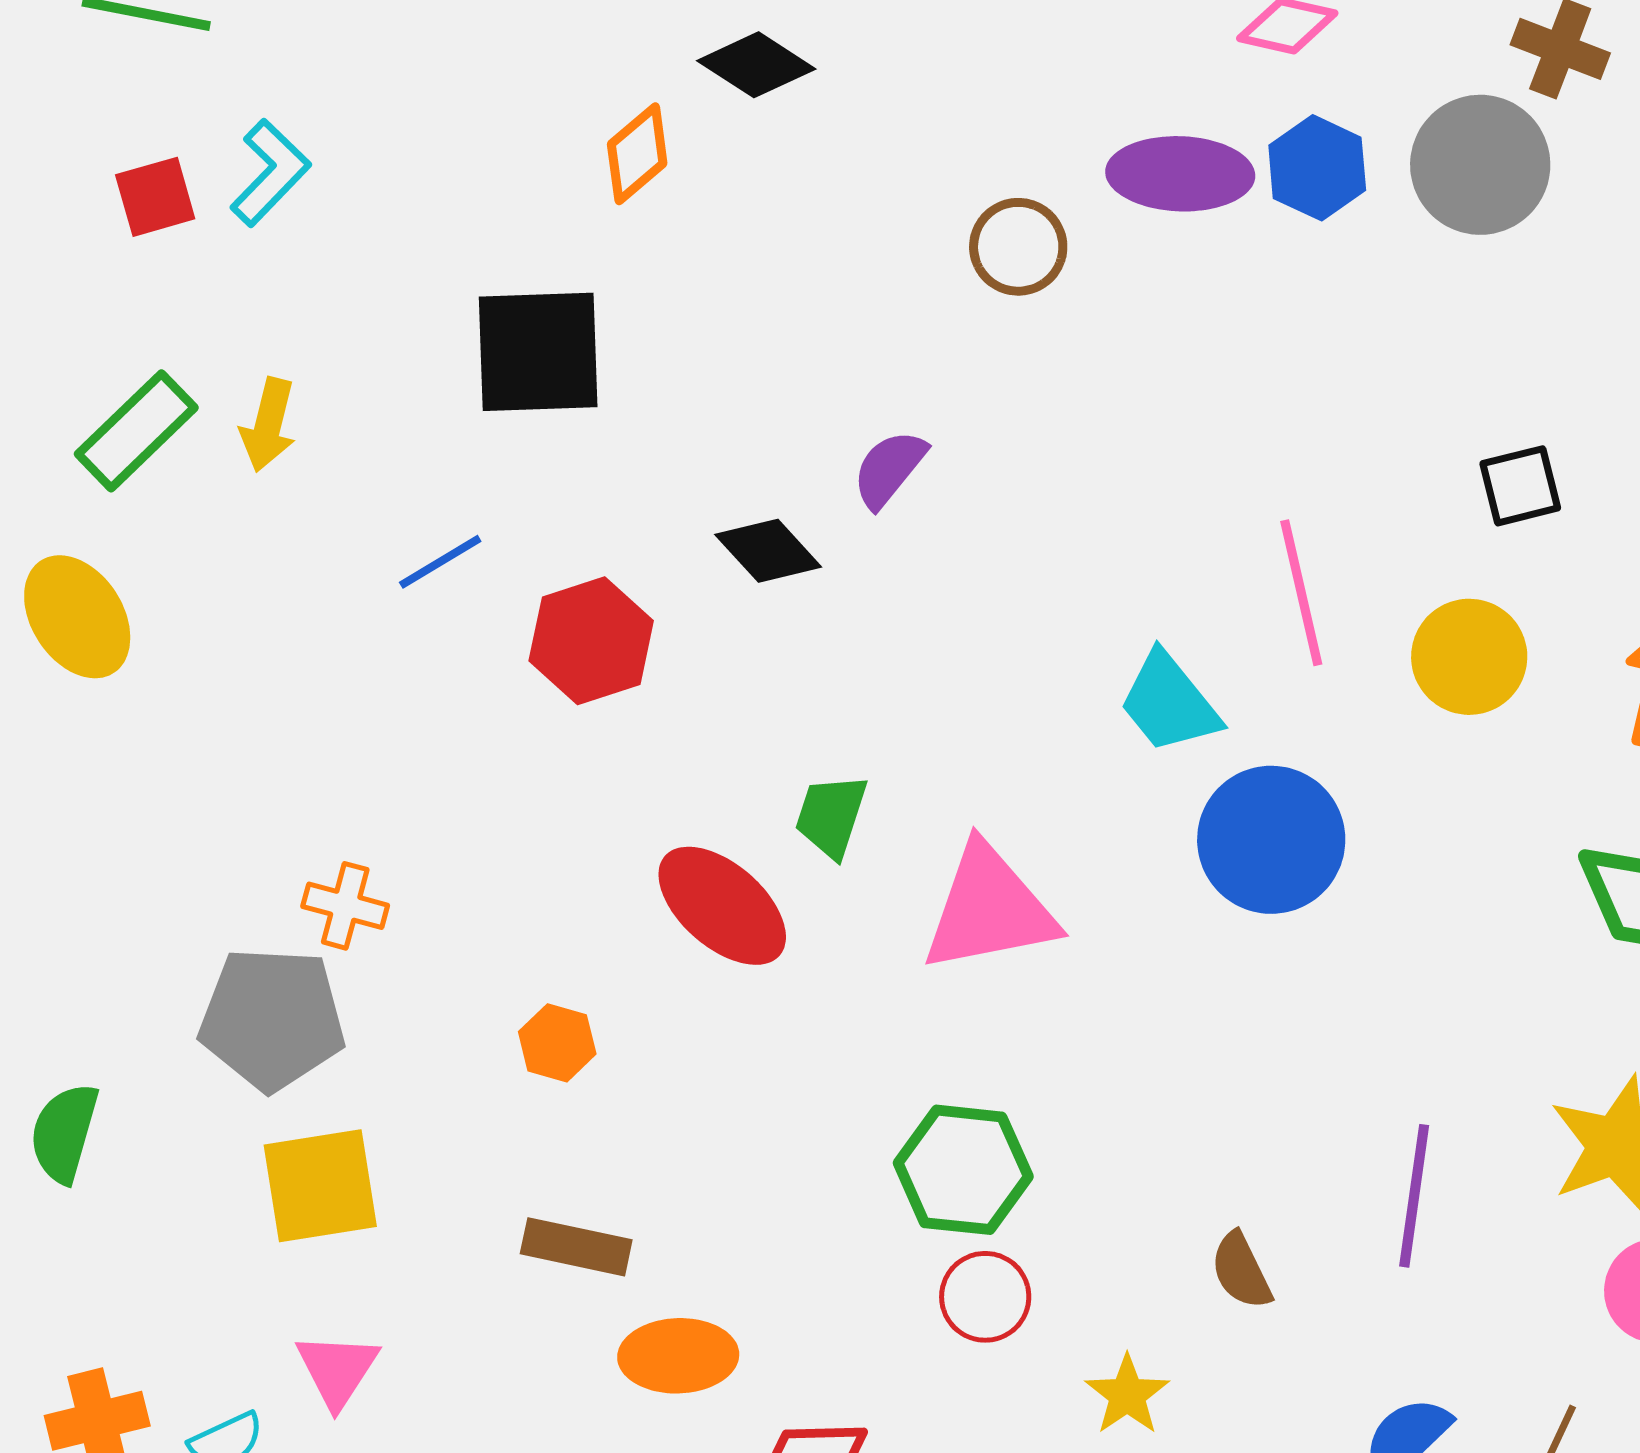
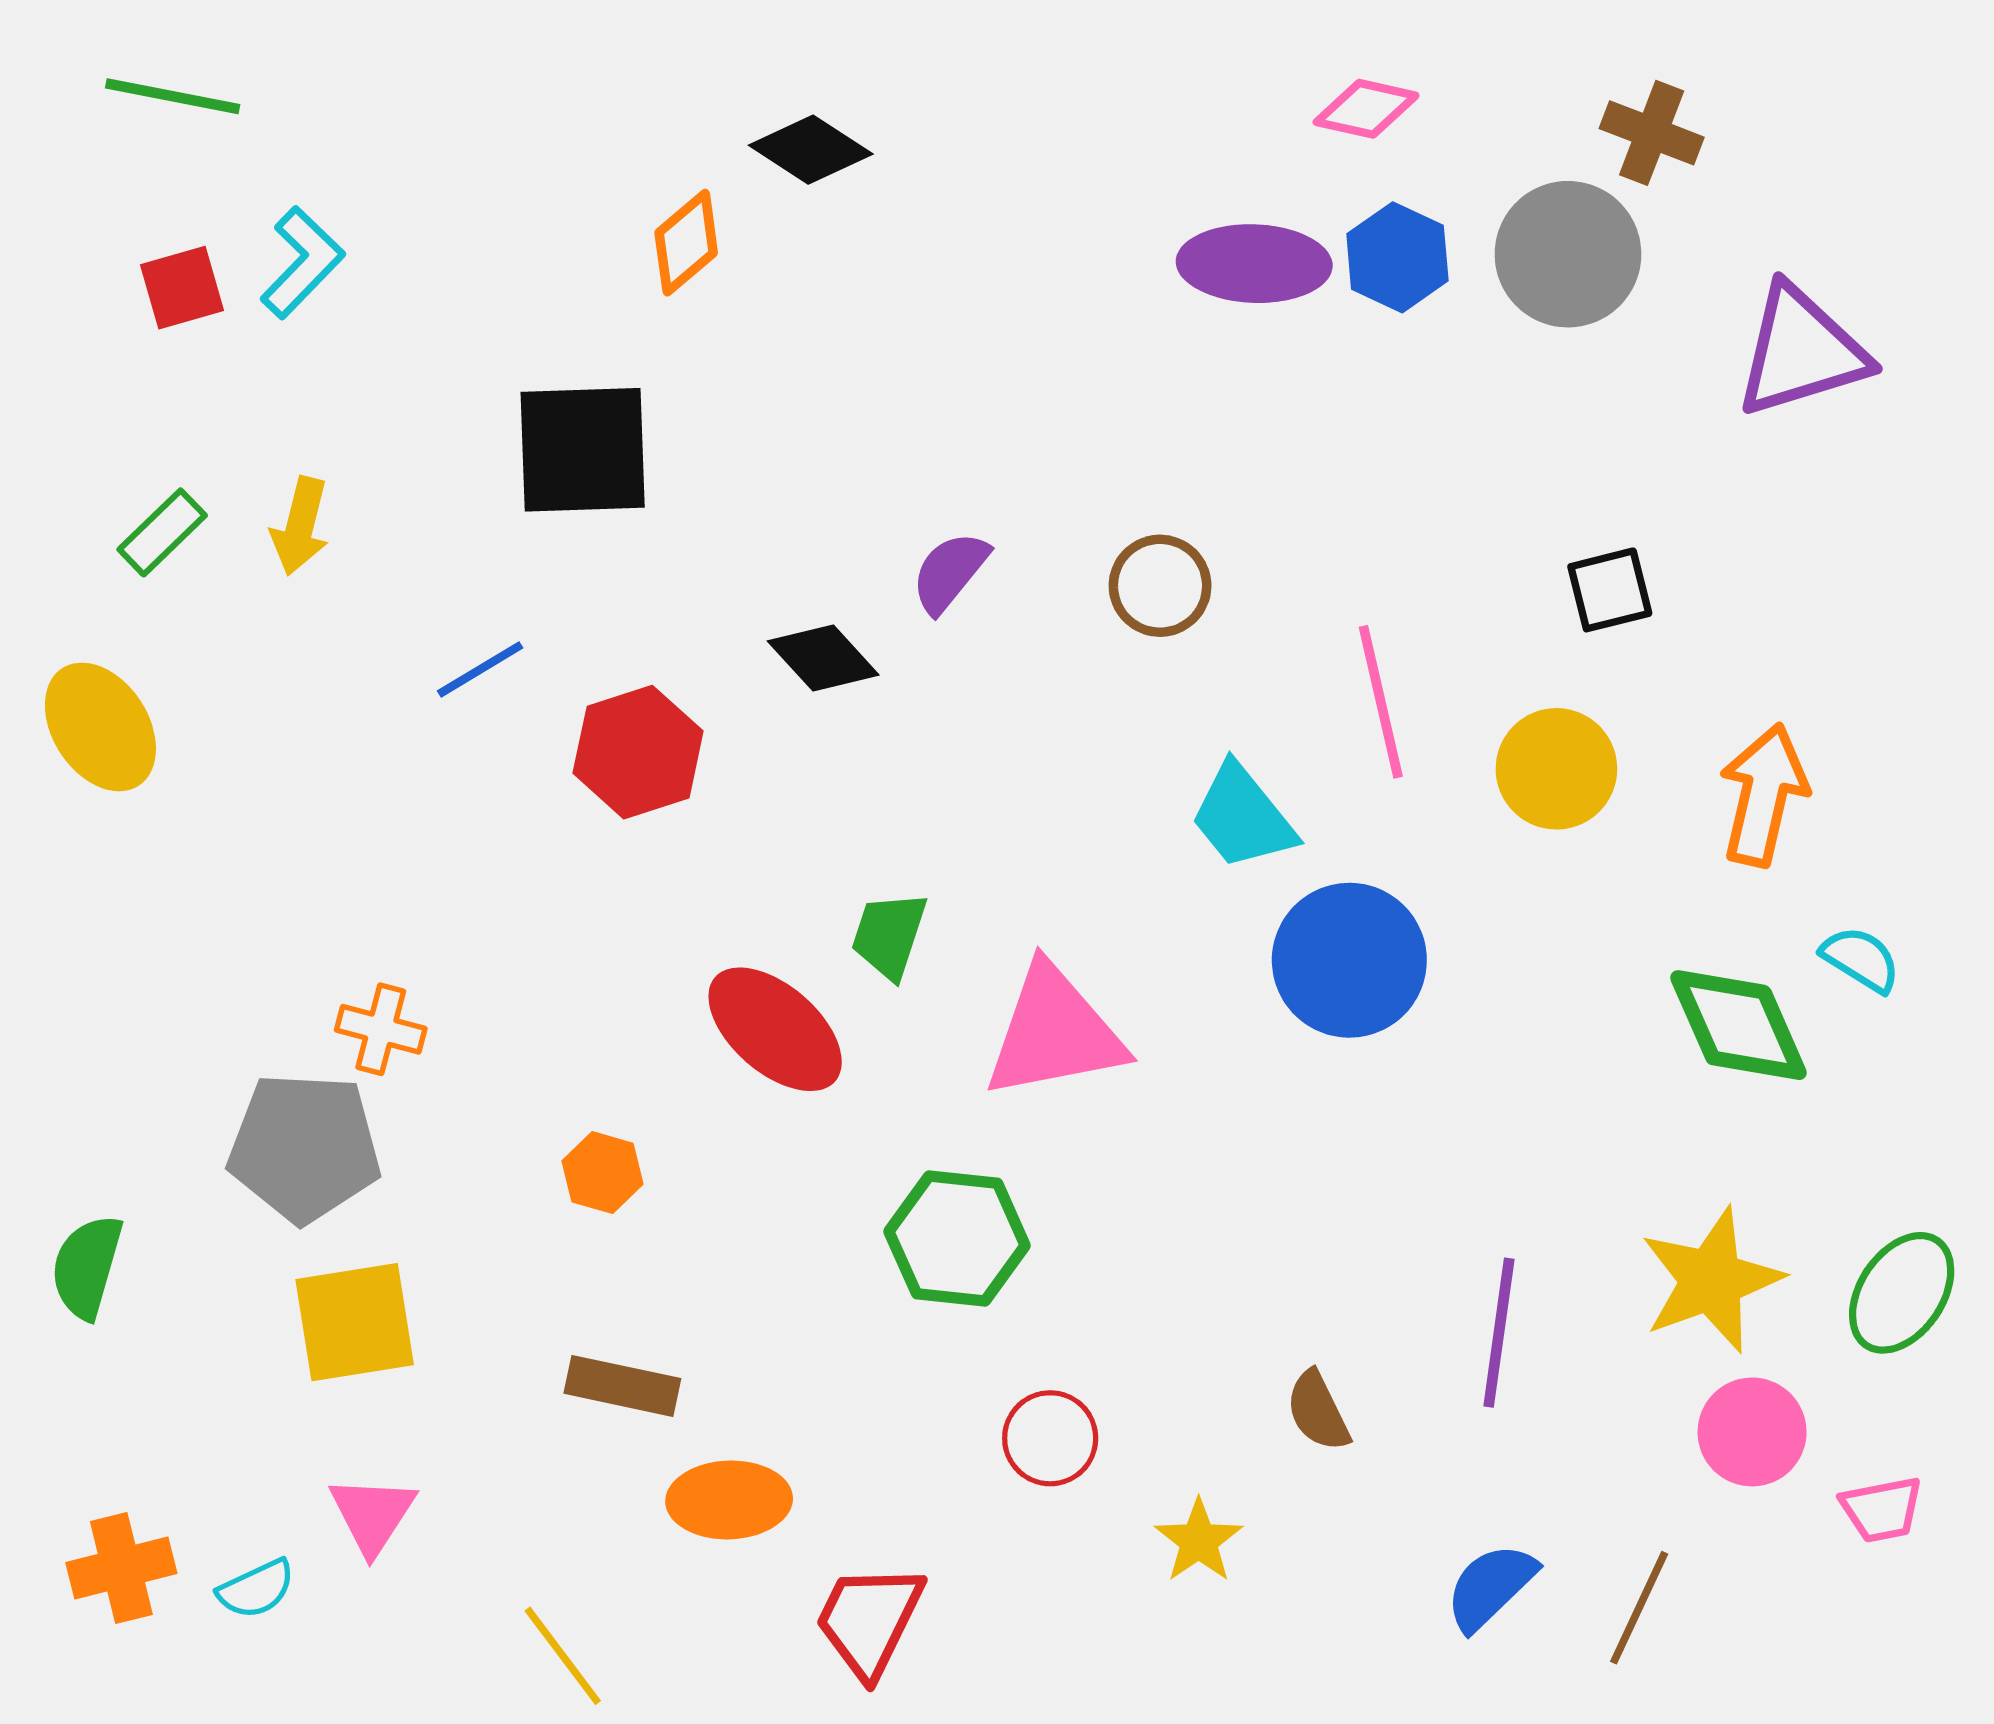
brown circle: (1018, 247) -> (1160, 586), moved
green rectangle: (136, 431) -> (162, 532), size x0.7
green hexagon: (963, 1170) -> (957, 1238), moved

